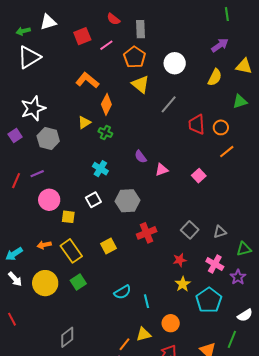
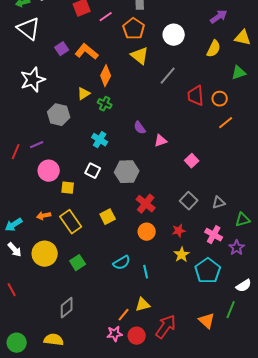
white triangle: (29, 57) -> (29, 29), turned -50
purple square: (15, 136) -> (62, 49), moved
gray hexagon: (48, 139) -> (59, 115), moved
pink square: (199, 176) -> (192, 161), moved
white square: (93, 200) -> (93, 171), turned -35
red cross: (147, 233) -> (146, 204), turned -30
green square: (78, 282) -> (78, 263), moved
orange circle: (171, 323) -> (147, 232), moved

